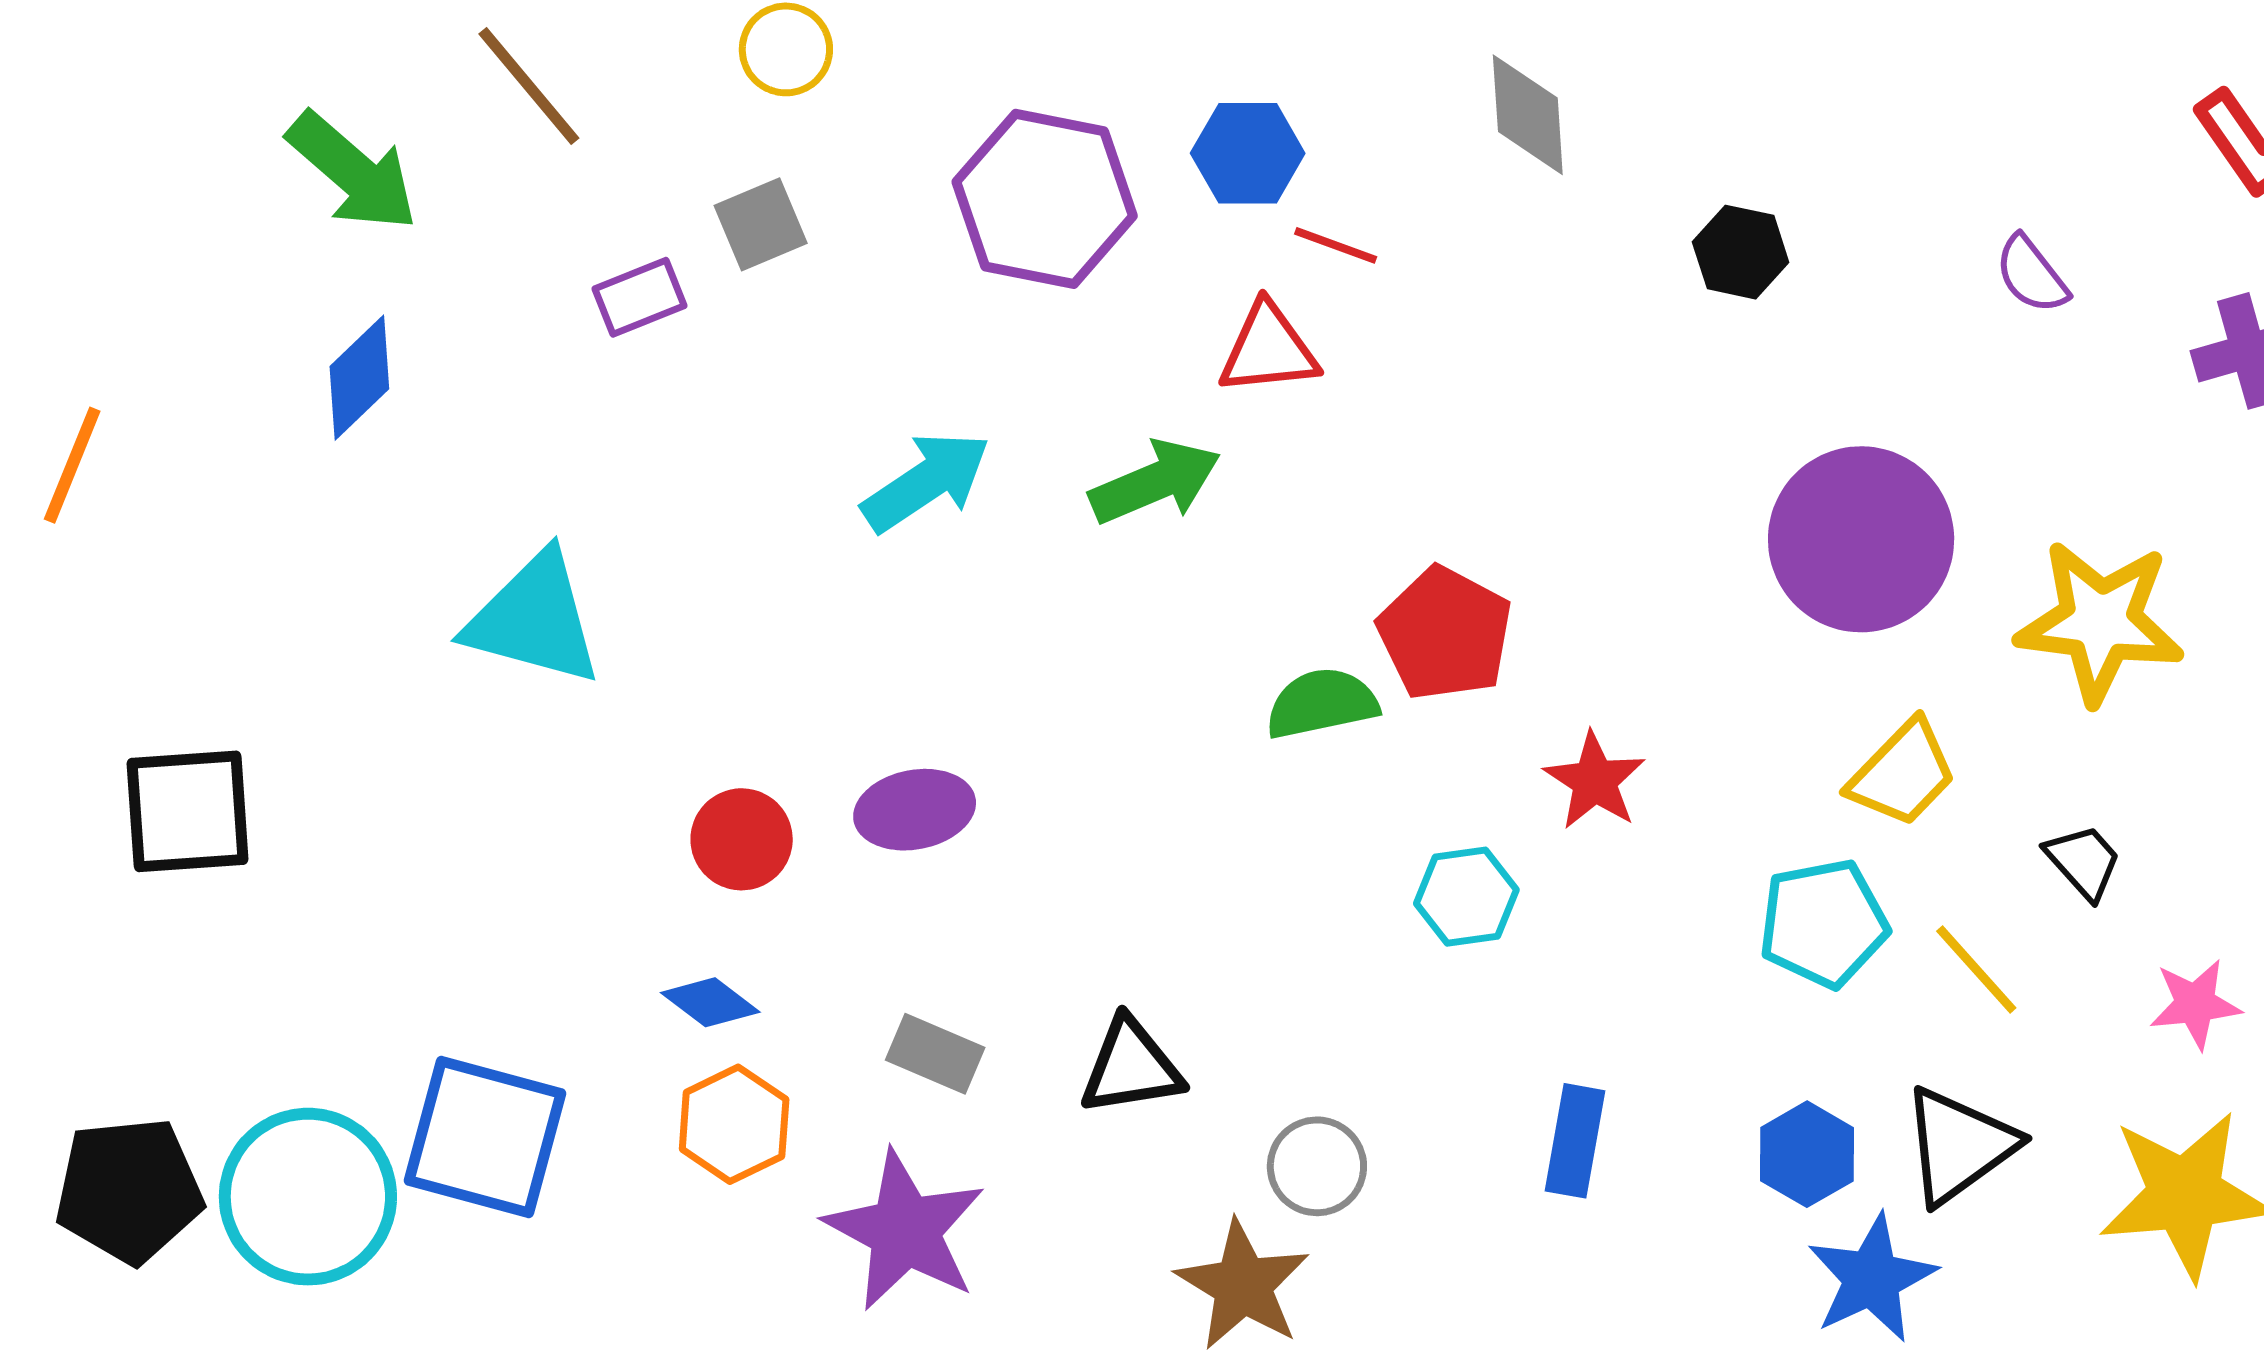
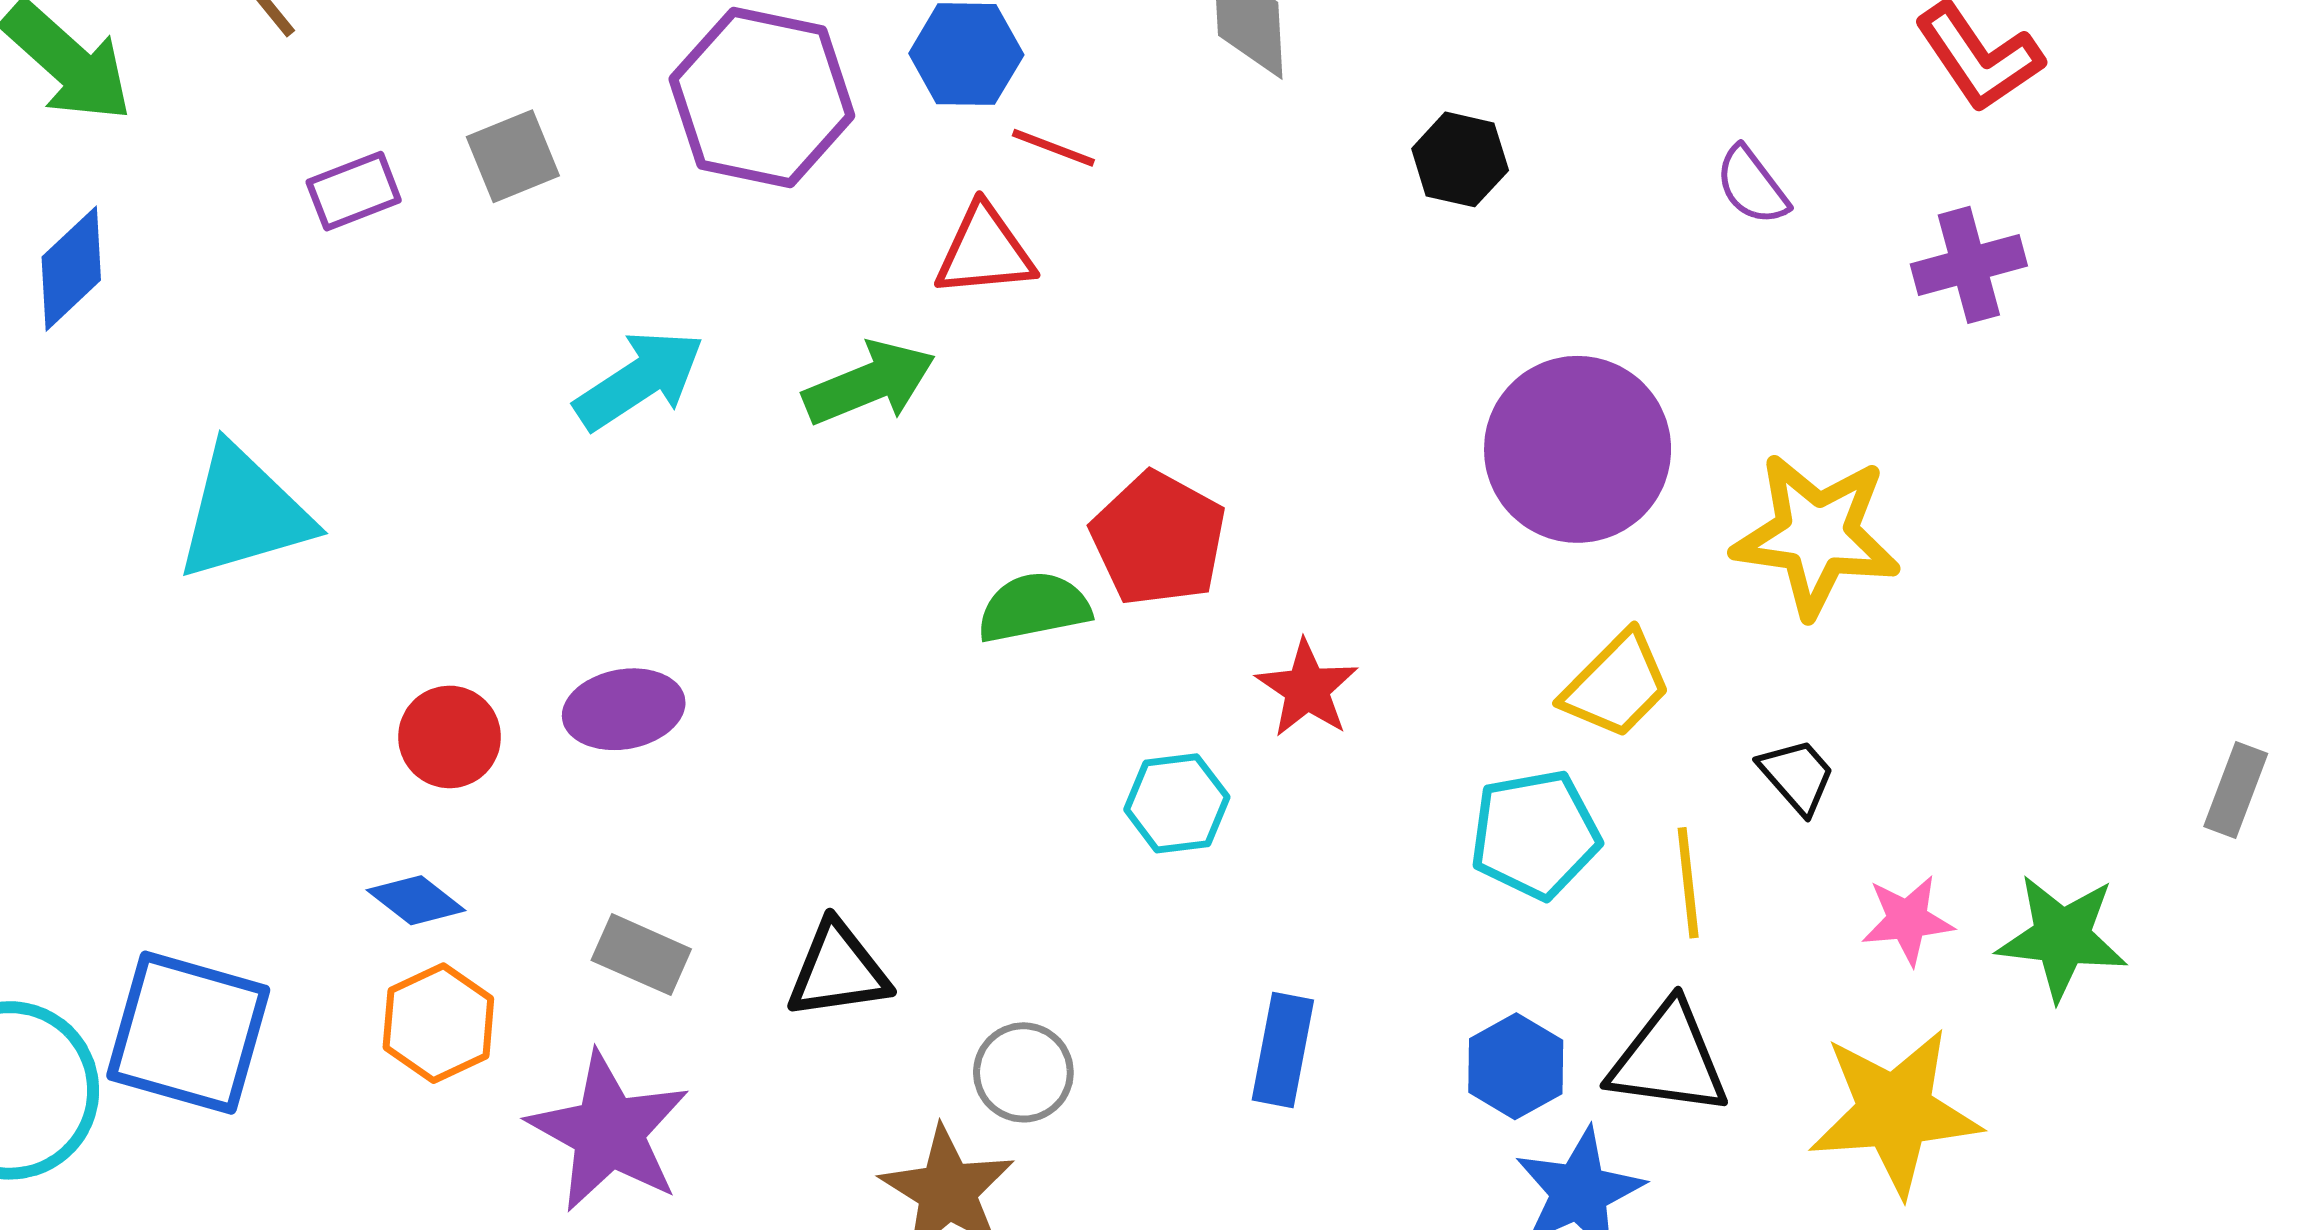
gray square: (761, 224) -> (513, 156), moved
cyan triangle: (534, 619) -> (244, 513), turned -32
yellow line: (1976, 970) -> (1688, 883), turned 35
black triangle: (1959, 1145) -> (1668, 1059), turned 43

